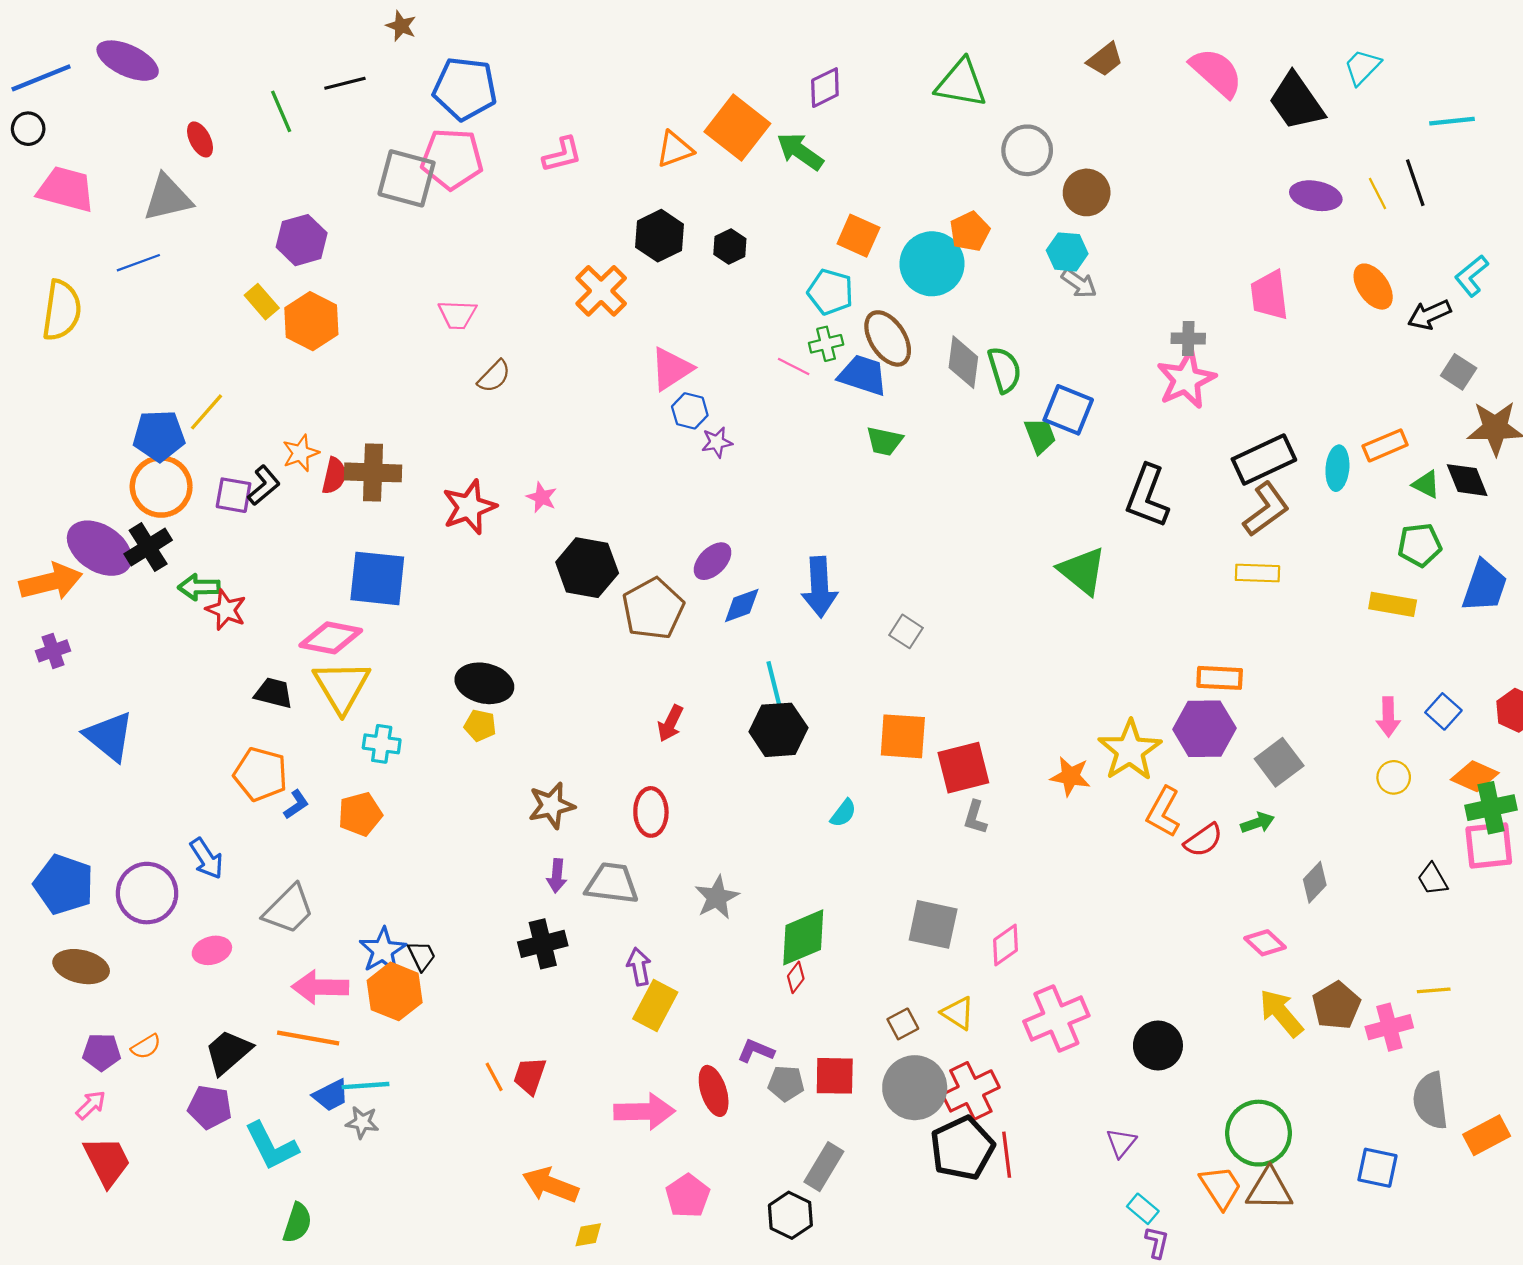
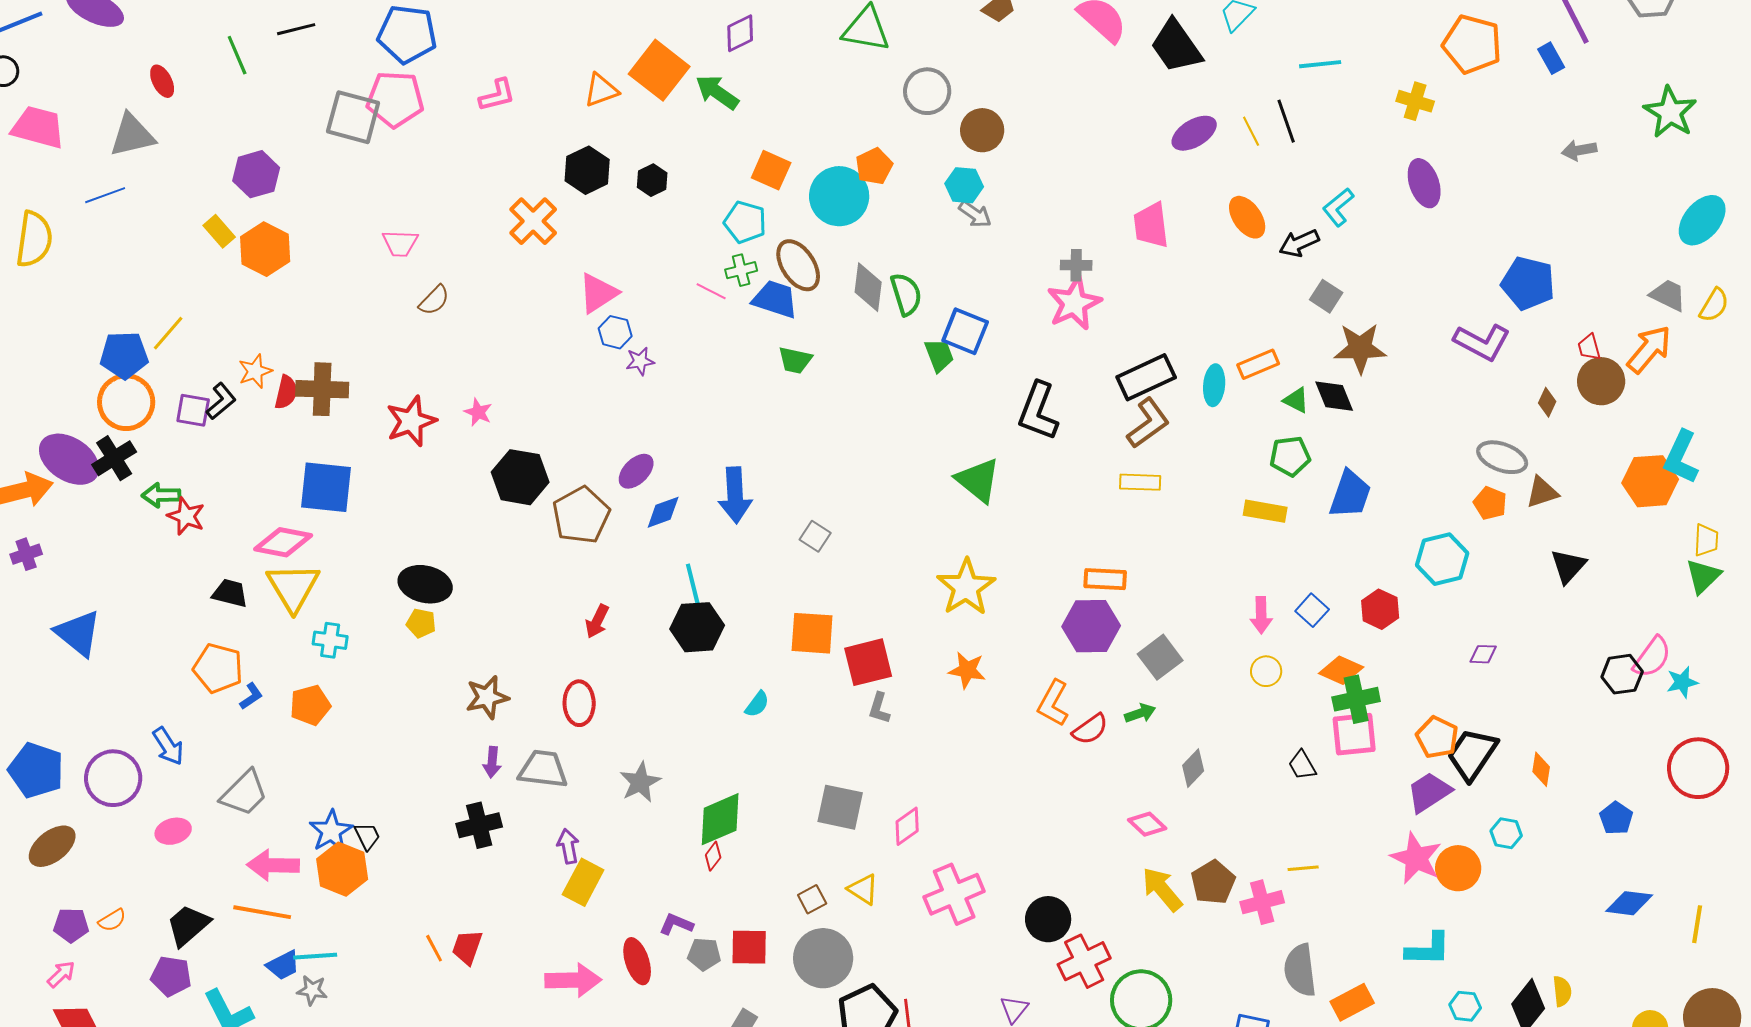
purple ellipse: (1316, 196) -> (1194, 133), turned -42
yellow star: (1130, 750) -> (966, 587), moved
brown ellipse: (81, 967) -> (52, 846), turned -51
red cross: (971, 1091) -> (1084, 961), moved

